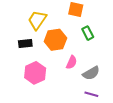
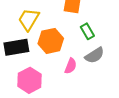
black rectangle: (25, 44) -> (16, 47), size x1.5
gray semicircle: (91, 73) -> (95, 55), moved

